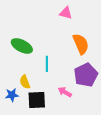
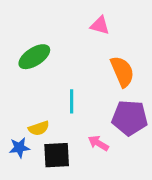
green ellipse: (22, 46) -> (34, 57), moved, turned -60
purple pentagon: (86, 75) -> (130, 118), turned 30
yellow semicircle: (25, 82) -> (39, 128), turned -88

